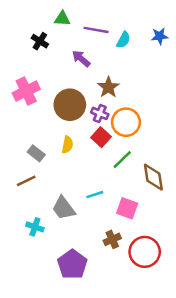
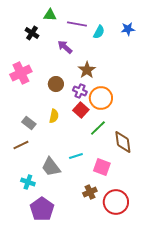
brown circle: (70, 105) -> (56, 84), size x0.6
purple pentagon: (72, 264) -> (42, 209), moved

